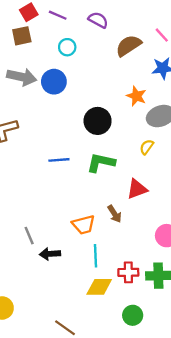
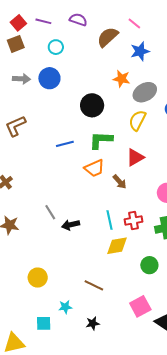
gray arrow: (22, 77) -> (21, 79), size x0.7
yellow semicircle: (147, 147) -> (137, 120), size x1.5
orange trapezoid: (84, 225) -> (94, 168), moved
red cross: (128, 272) -> (133, 220), moved

